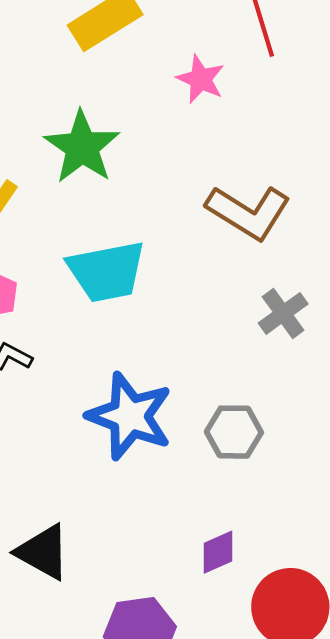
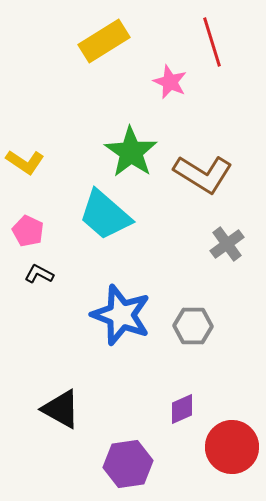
green star: (82, 147) -> (131, 152), moved
cyan trapezoid: (107, 272) -> (105, 215), turned 52

